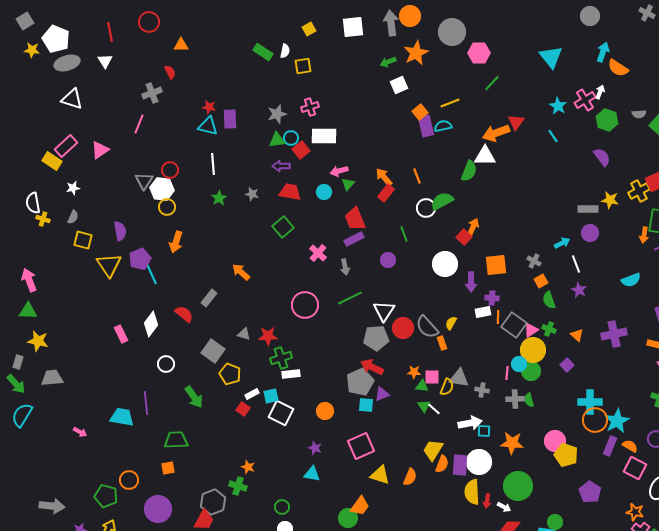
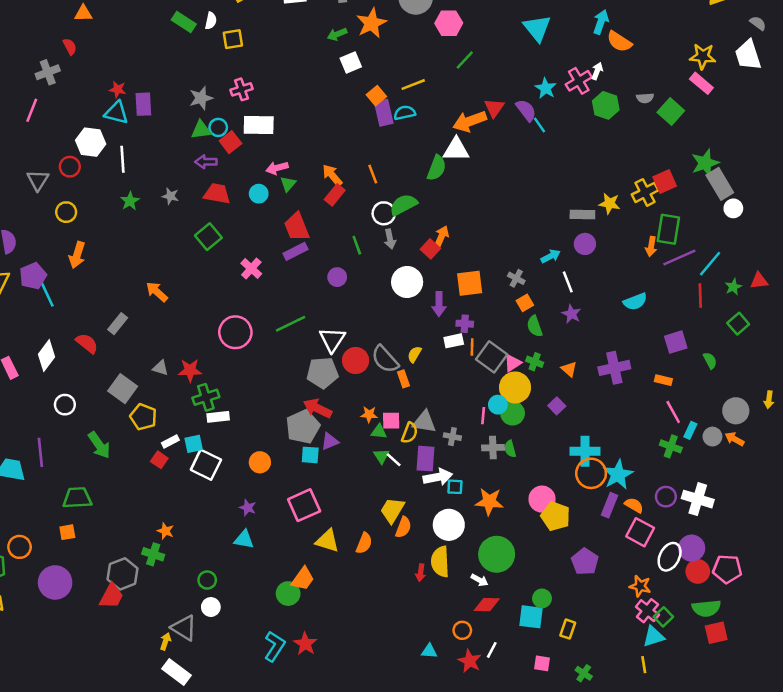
purple semicircle: (602, 157) -> (526, 110), moved
white hexagon: (162, 189) -> (91, 142), moved
gray arrow: (345, 267) -> (390, 239), moved
purple rectangle: (460, 465) -> (425, 459), moved
red arrow: (487, 501) -> (421, 573), moved

